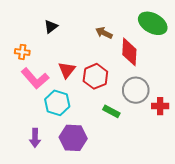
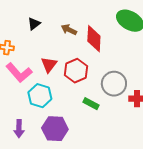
brown arrow: (104, 33) -> (69, 30), moved
red diamond: (129, 52) -> (94, 39), moved

